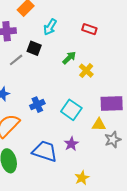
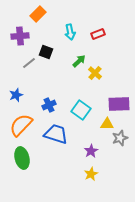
cyan arrow: (50, 27) -> (70, 32), moved, turned -42
red rectangle: (89, 29) -> (98, 34), turned -40
purple star: (71, 144) -> (91, 151), moved
blue trapezoid: (45, 151) -> (56, 134), moved

